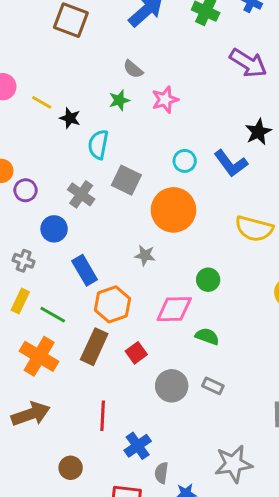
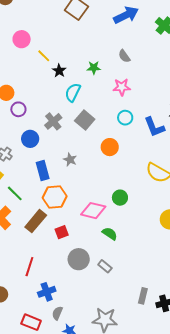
gray semicircle: (133, 69) -> (124, 56), moved
pink star: (165, 100) -> (122, 87), moved
orange circle: (173, 210) -> (110, 147), size x0.6
gray star: (145, 255) -> (70, 160), moved

